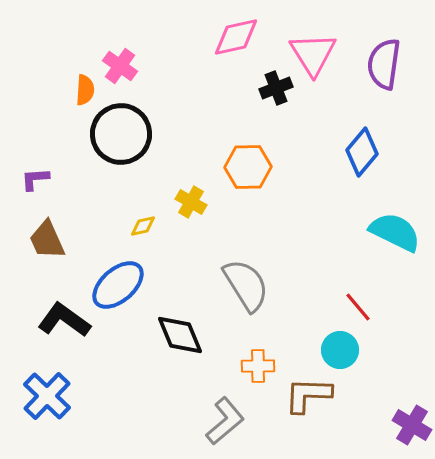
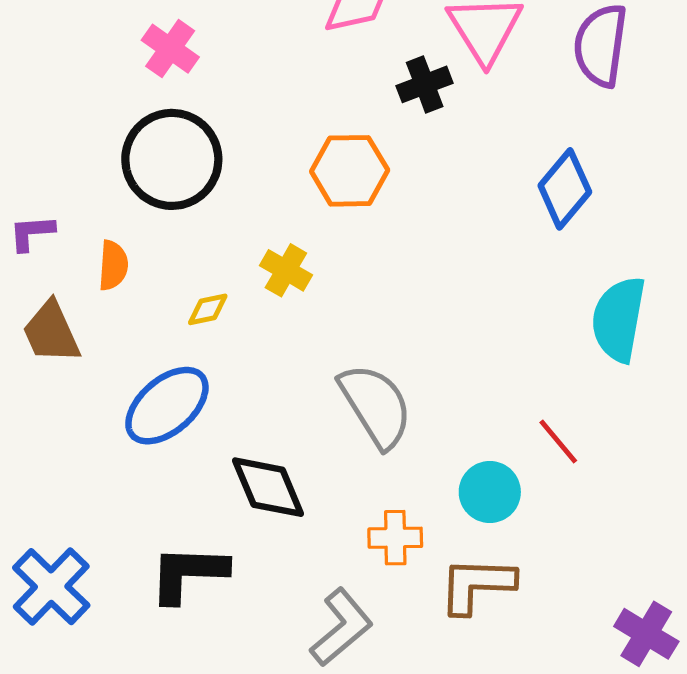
orange semicircle: (85, 90) -> (113, 265), moved
orange hexagon: (248, 167) -> (350, 171), moved
cyan semicircle: (395, 232) -> (619, 319), turned -106
black L-shape: (64, 320) -> (188, 574), moved, turned -34
cyan circle: (340, 350) -> (490, 492), moved

